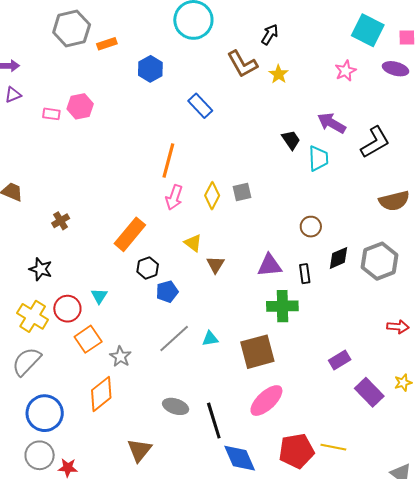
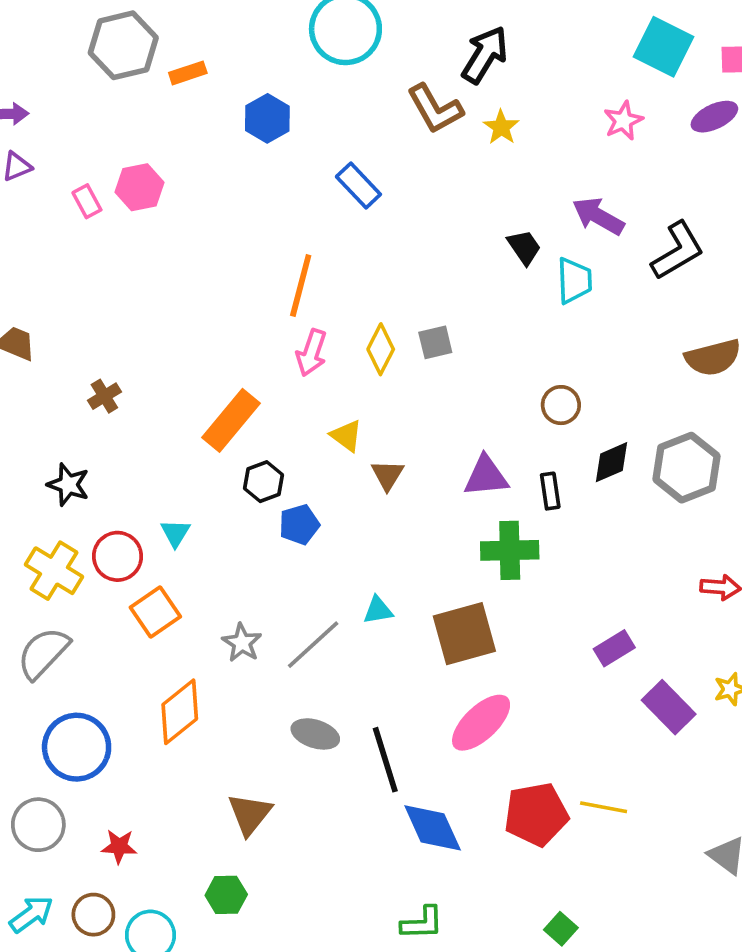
black arrow: (270, 34) -> (485, 55), size x1.5
purple ellipse: (395, 69) -> (714, 117), turned -40
pink rectangle: (51, 114) -> (87, 201), turned 54
gray line: (174, 338) -> (313, 645), moved
gray star: (120, 357) -> (242, 643), moved
gray circle: (40, 455) -> (38, 825), moved

